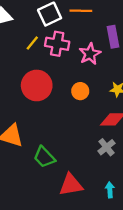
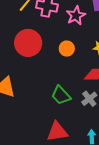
green trapezoid: (44, 157) -> (61, 95), moved

